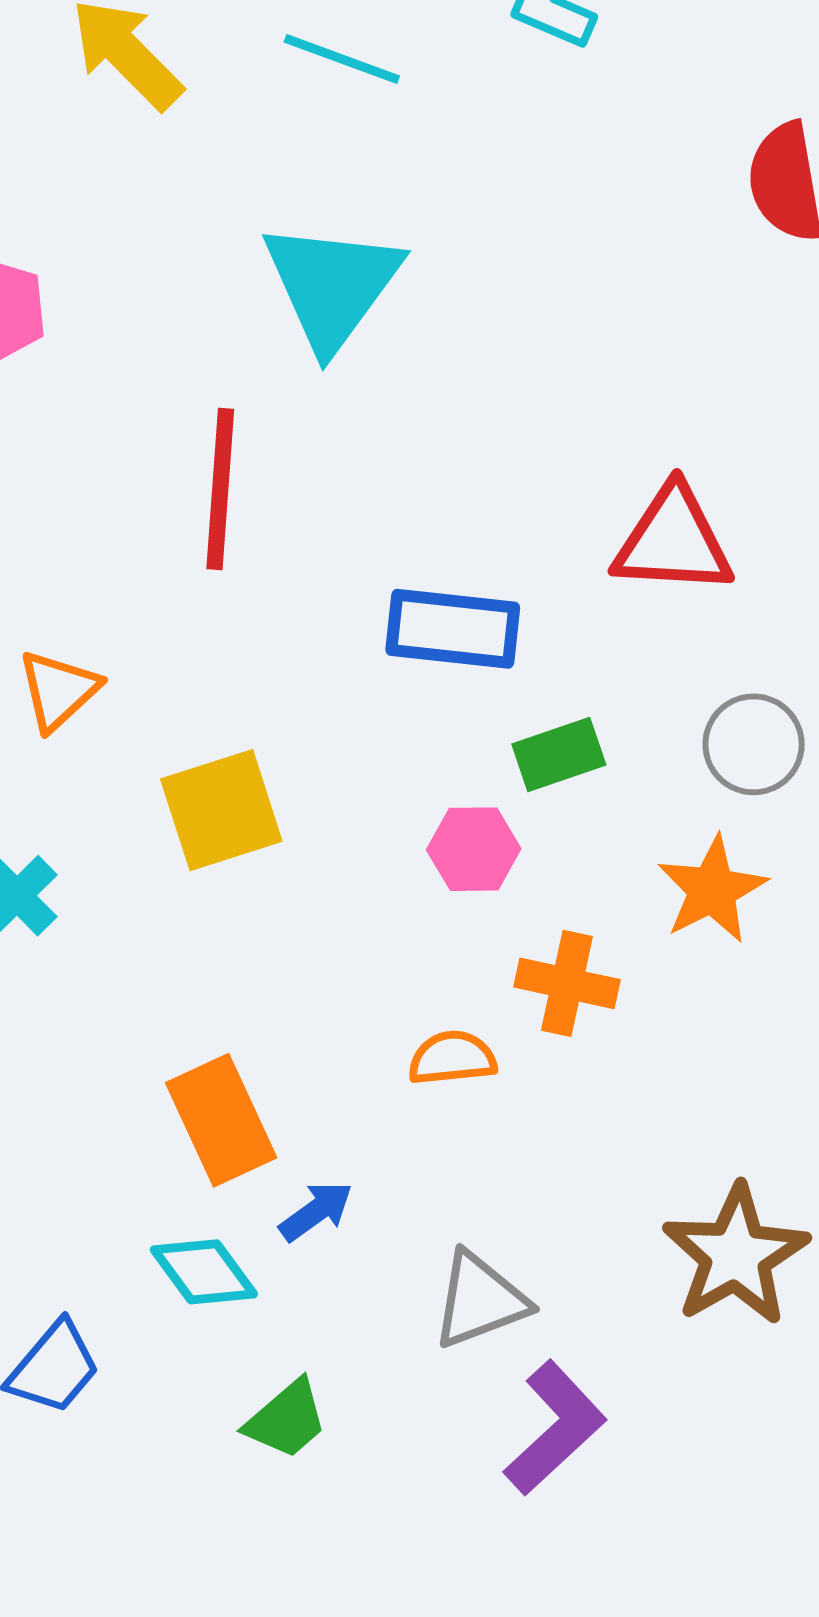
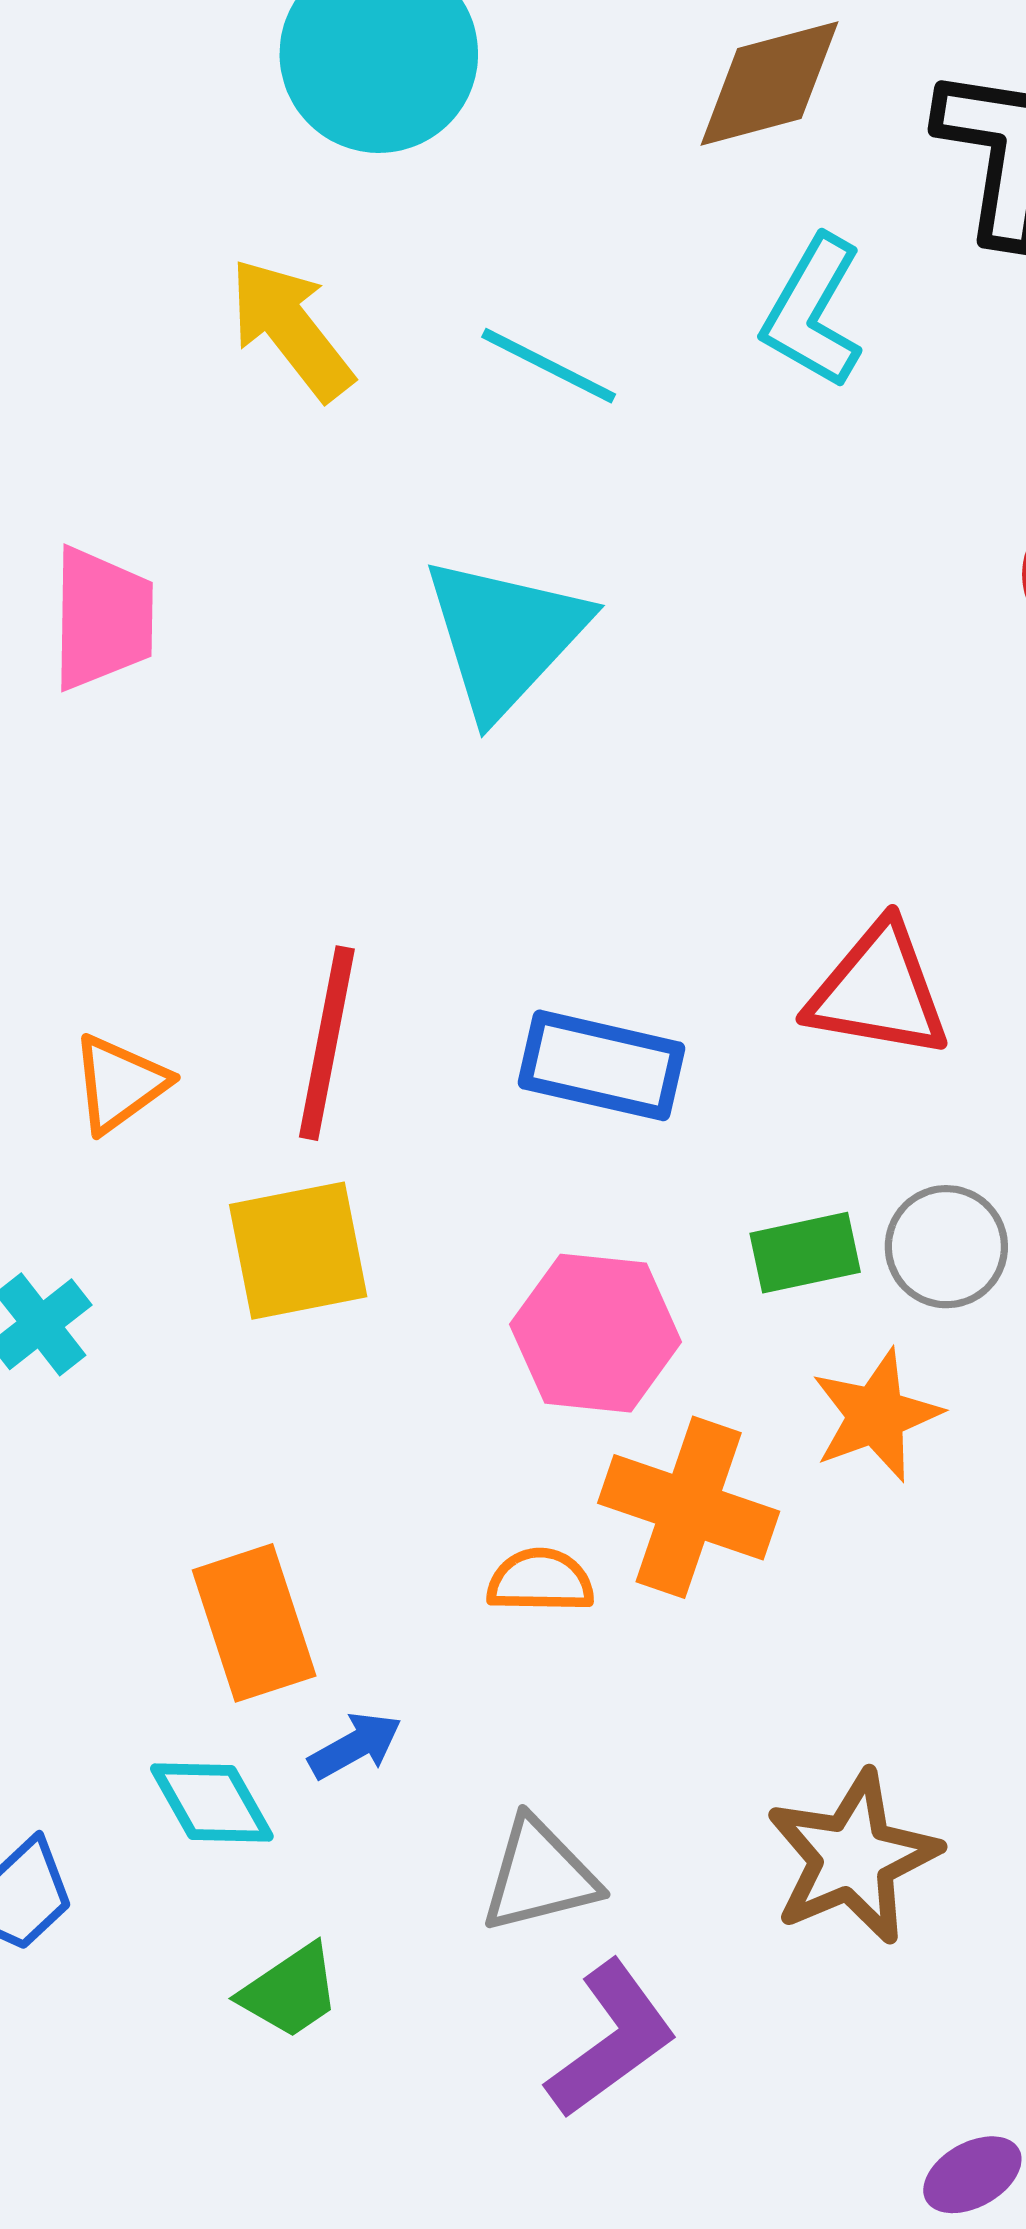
red line: (220, 489) -> (327, 1043), moved
green rectangle: (559, 754) -> (805, 1253), moved
pink hexagon: (474, 849) -> (596, 1333), size x1.5
orange cross: (567, 983) -> (689, 1507), size x1.4

